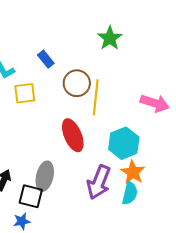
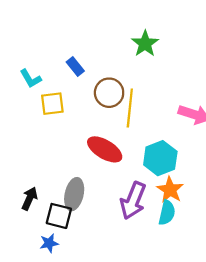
red ellipse: (73, 135) -> (105, 149), turned -36

